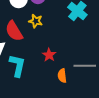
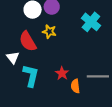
red star: (49, 55) -> (62, 73), moved

